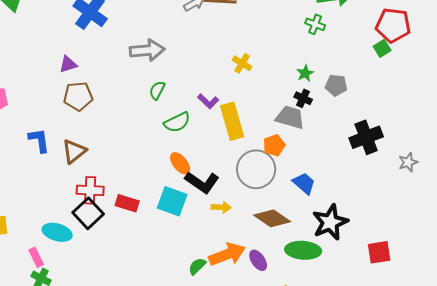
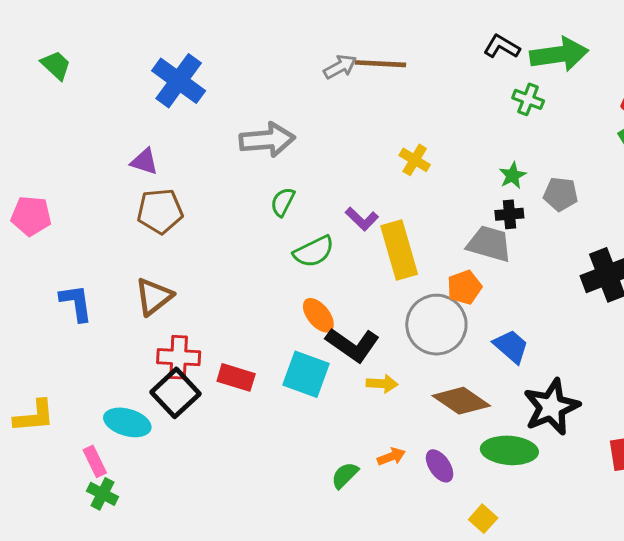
purple triangle: (68, 64) -> (144, 162), turned 36
black cross: (303, 98) -> (509, 214), turned -30
blue L-shape: (39, 140) -> (76, 303), moved
orange arrow: (227, 254) -> (391, 457), size x0.5

